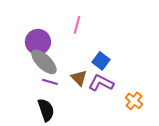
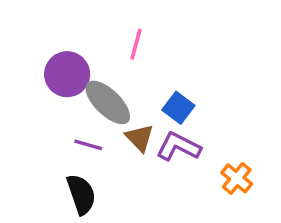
gray ellipse: (44, 62) -> (108, 102), moved

